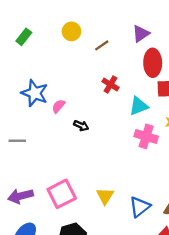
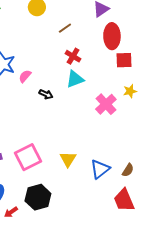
brown line: (102, 45) -> (65, 28), moved
cyan triangle: (139, 106) -> (75, 79), moved
pink cross: (146, 136) -> (106, 104), turned 30

